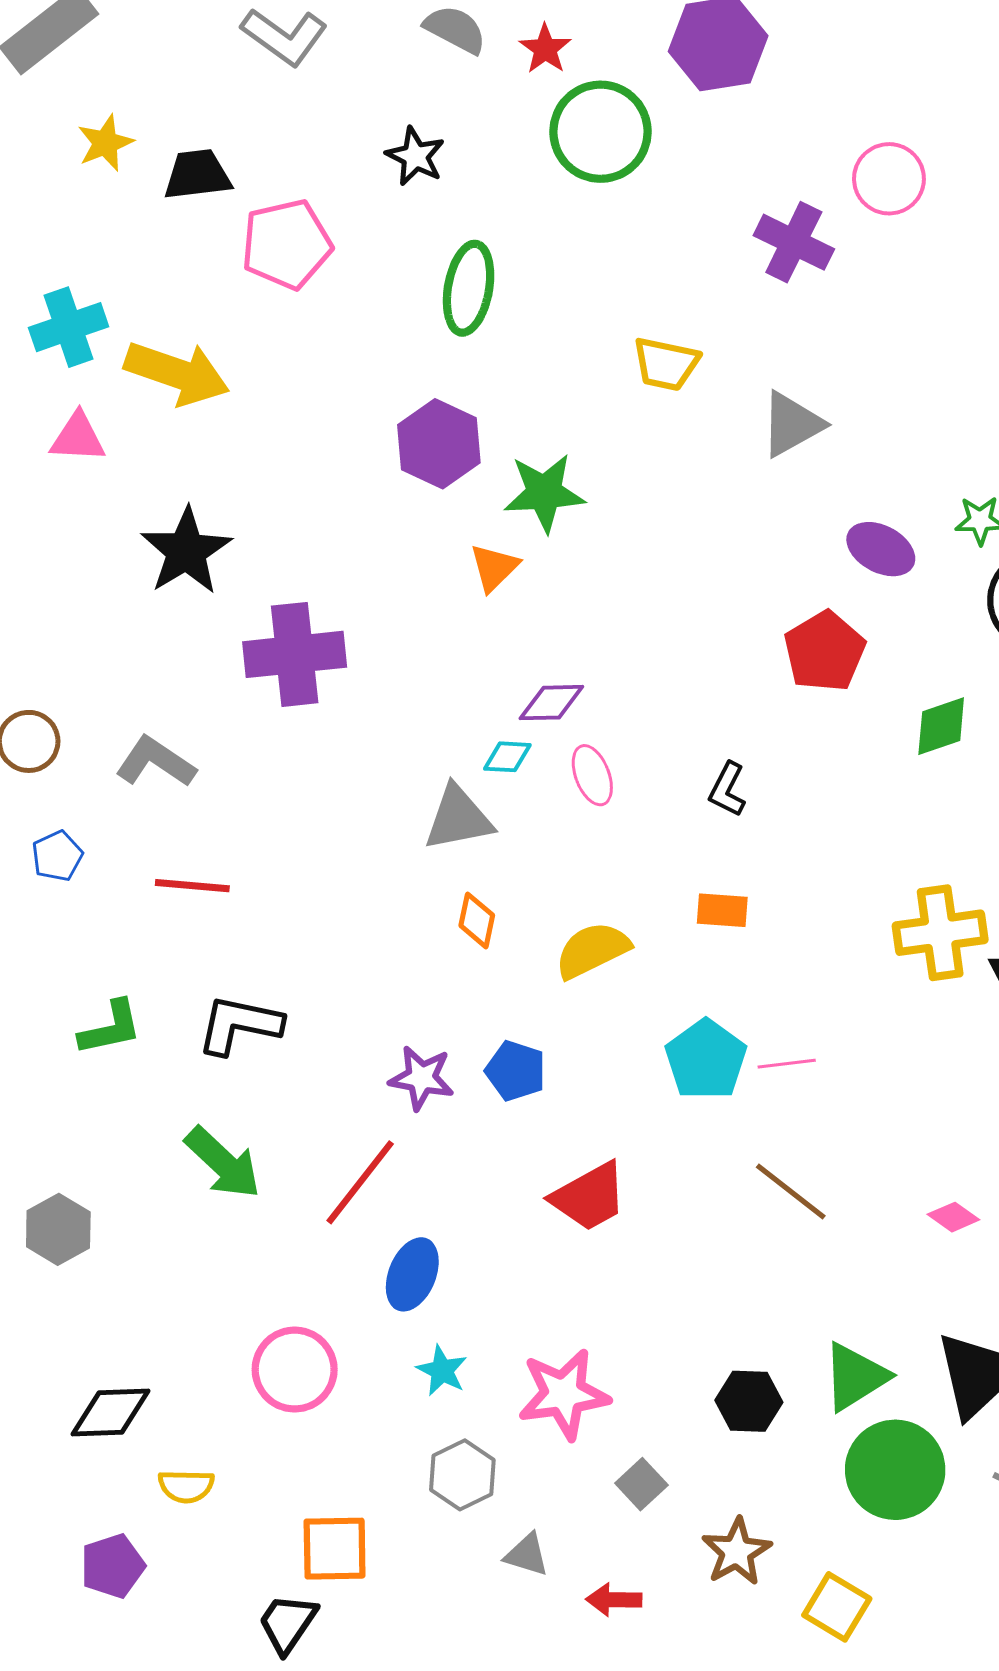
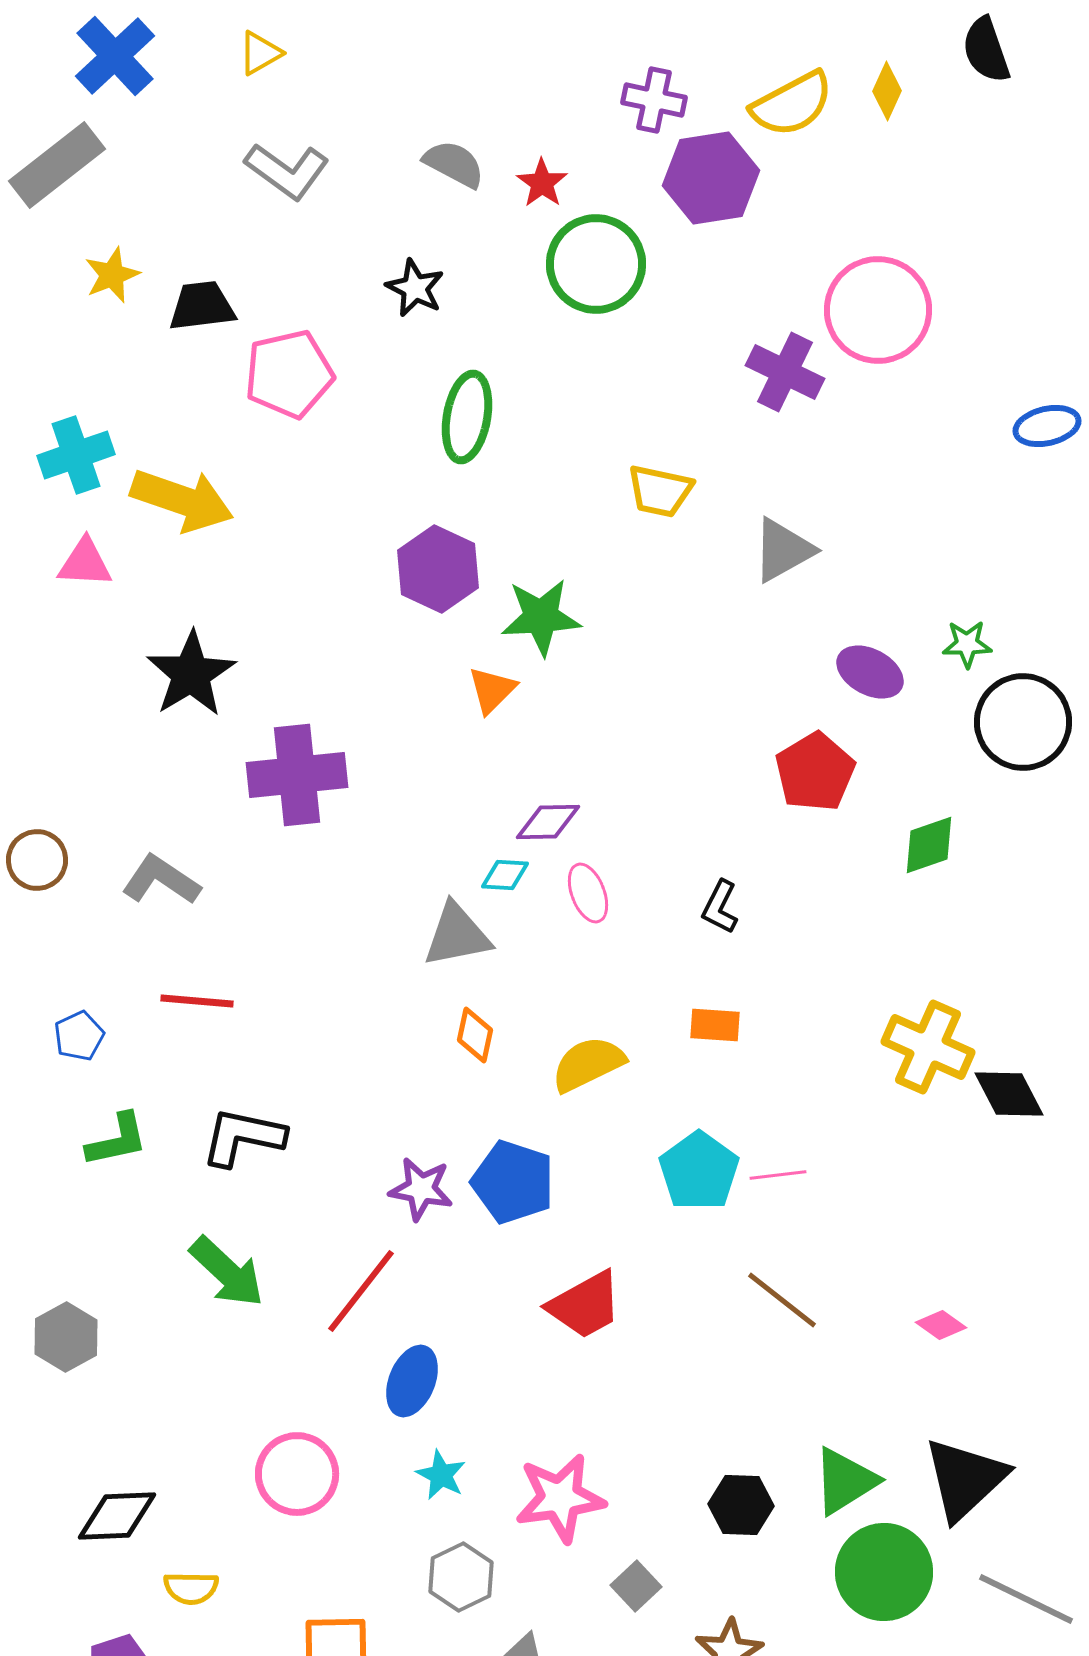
pink circle: (889, 179) -> (878, 310), size x1.5
blue pentagon: (57, 856) -> (79, 1036), moved
yellow cross: (940, 933) -> (928, 1047), turned 32
blue pentagon: (516, 1071) -> (513, 1182), size x1.4

